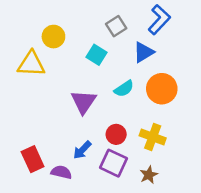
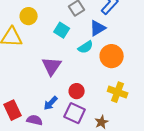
cyan semicircle: (124, 89) -> (86, 47), moved
yellow cross: (153, 137) -> (118, 92), moved

